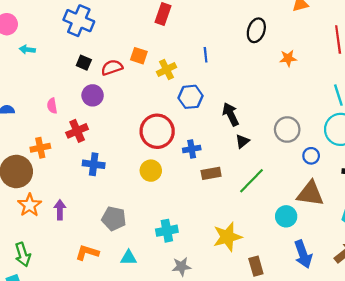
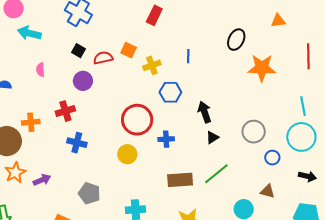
cyan arrow: (27, 50) -> (29, 33), size x1.6
orange star: (288, 58) -> (262, 68), size x1.8
pink semicircle: (52, 106) -> (40, 70), moved
brown rectangle: (211, 173) -> (180, 180), moved, size x1.4
brown triangle: (310, 194) -> (268, 191), size x0.6
purple arrow: (60, 210) -> (42, 180), turned 60

